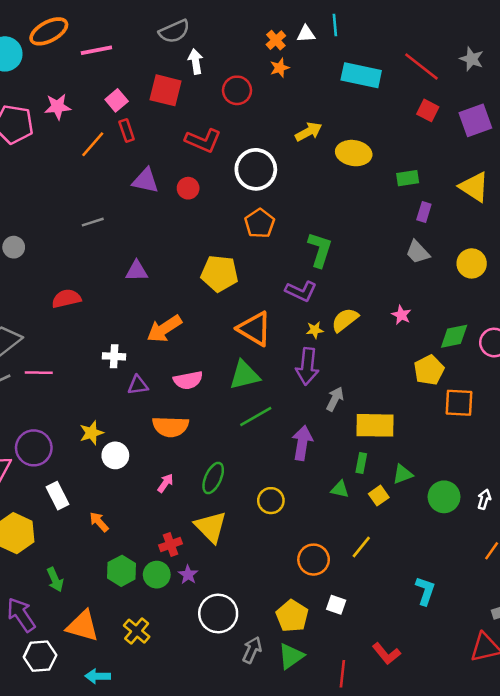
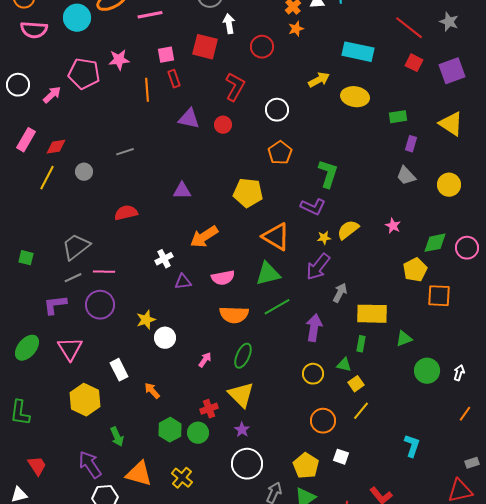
cyan rectangle: (361, 75) -> (358, 52), moved
pink square: (117, 100) -> (166, 55), turned 30
red L-shape: (203, 141) -> (235, 87), turned -84
orange line: (93, 144) -> (147, 90), turned -45
white circle: (256, 169) -> (277, 110), size x0.7
gray line: (93, 222) -> (125, 152), moved
white cross: (114, 356) -> (164, 259), turned -30
purple arrow: (307, 366) -> (318, 267), turned 32
orange semicircle: (171, 427) -> (234, 315), moved
purple circle: (34, 448) -> (100, 305), moved
green triangle: (403, 474) -> (404, 339), moved
yellow square: (379, 496) -> (356, 384), moved
yellow circle: (271, 501) -> (313, 374), moved
purple star: (188, 575) -> (242, 430), moved

